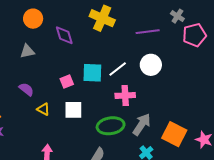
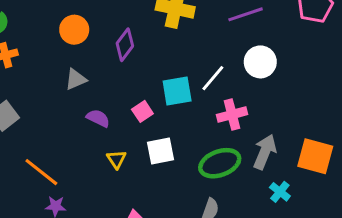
purple diamond: (64, 35) -> (125, 45), turned 65
purple semicircle: (26, 89) -> (98, 118), moved
yellow triangle: (43, 109) -> (116, 159), turned 40

